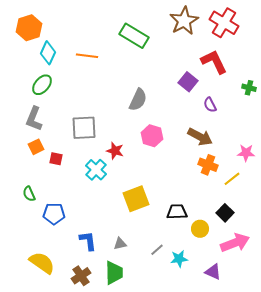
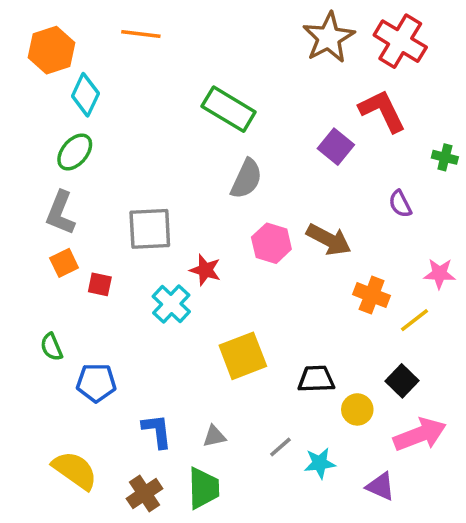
green rectangle: (134, 36) -> (229, 109), moved
orange line: (87, 56) -> (141, 34), moved
purple semicircle: (210, 105) -> (400, 204), moved
brown arrow: (200, 137) -> (329, 240), moved

